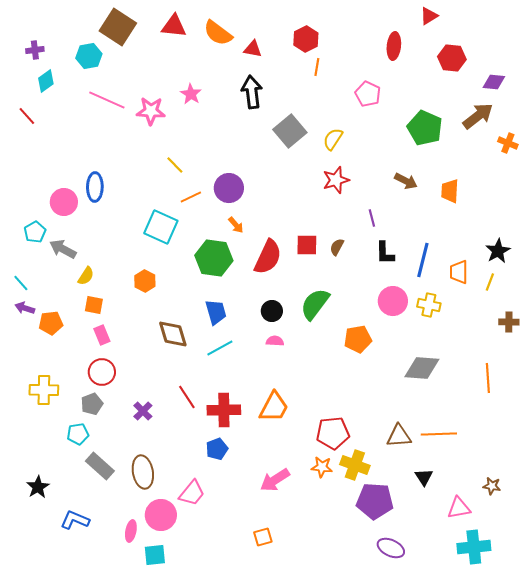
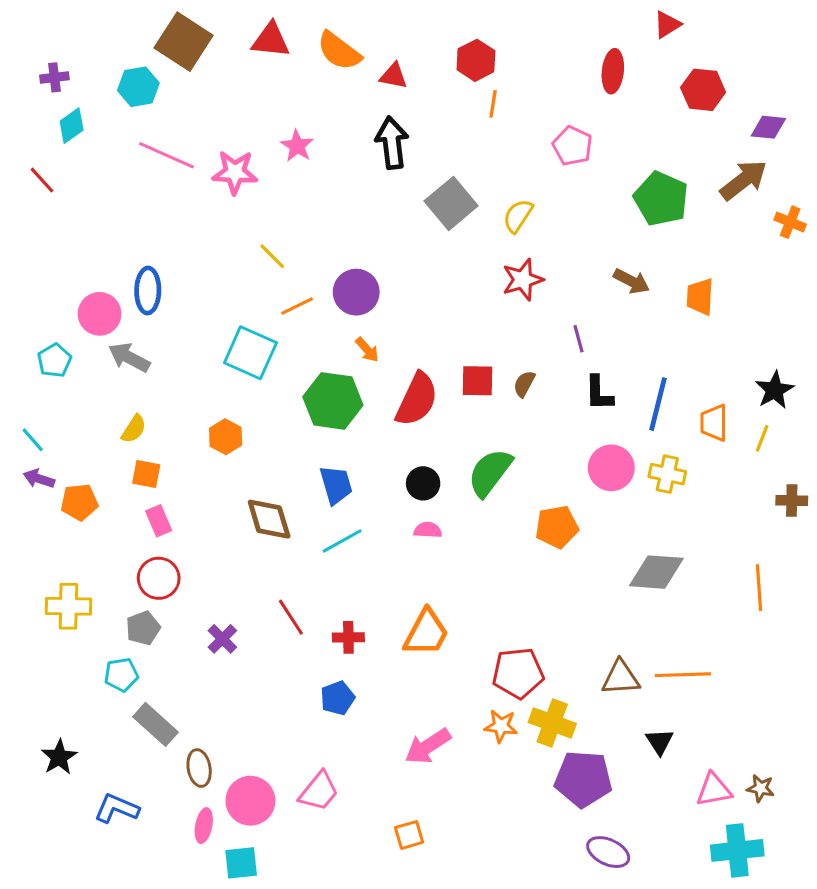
gray arrow: (63, 249) -> (129, 357), moved
red cross: (224, 410) -> (348, 637), size x0.6
brown ellipse: (143, 472) -> (199, 768), moved, size x0.7
brown star: (492, 486) -> (761, 788), moved
pink trapezoid: (192, 493) -> (319, 791), moved

